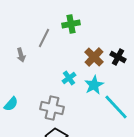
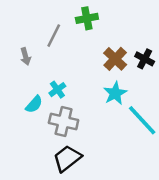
cyan cross: (69, 78) -> (57, 90), moved
cyan semicircle: (11, 104) -> (34, 104), moved

